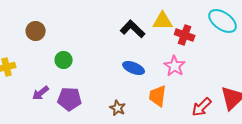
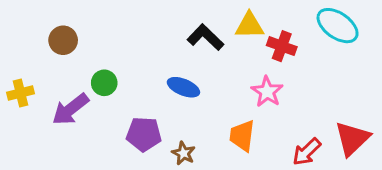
blue ellipse: (134, 68) -> (183, 87), moved
purple arrow: (41, 93) -> (70, 109), moved, size x1.5
purple pentagon: (70, 99) -> (144, 134), moved

